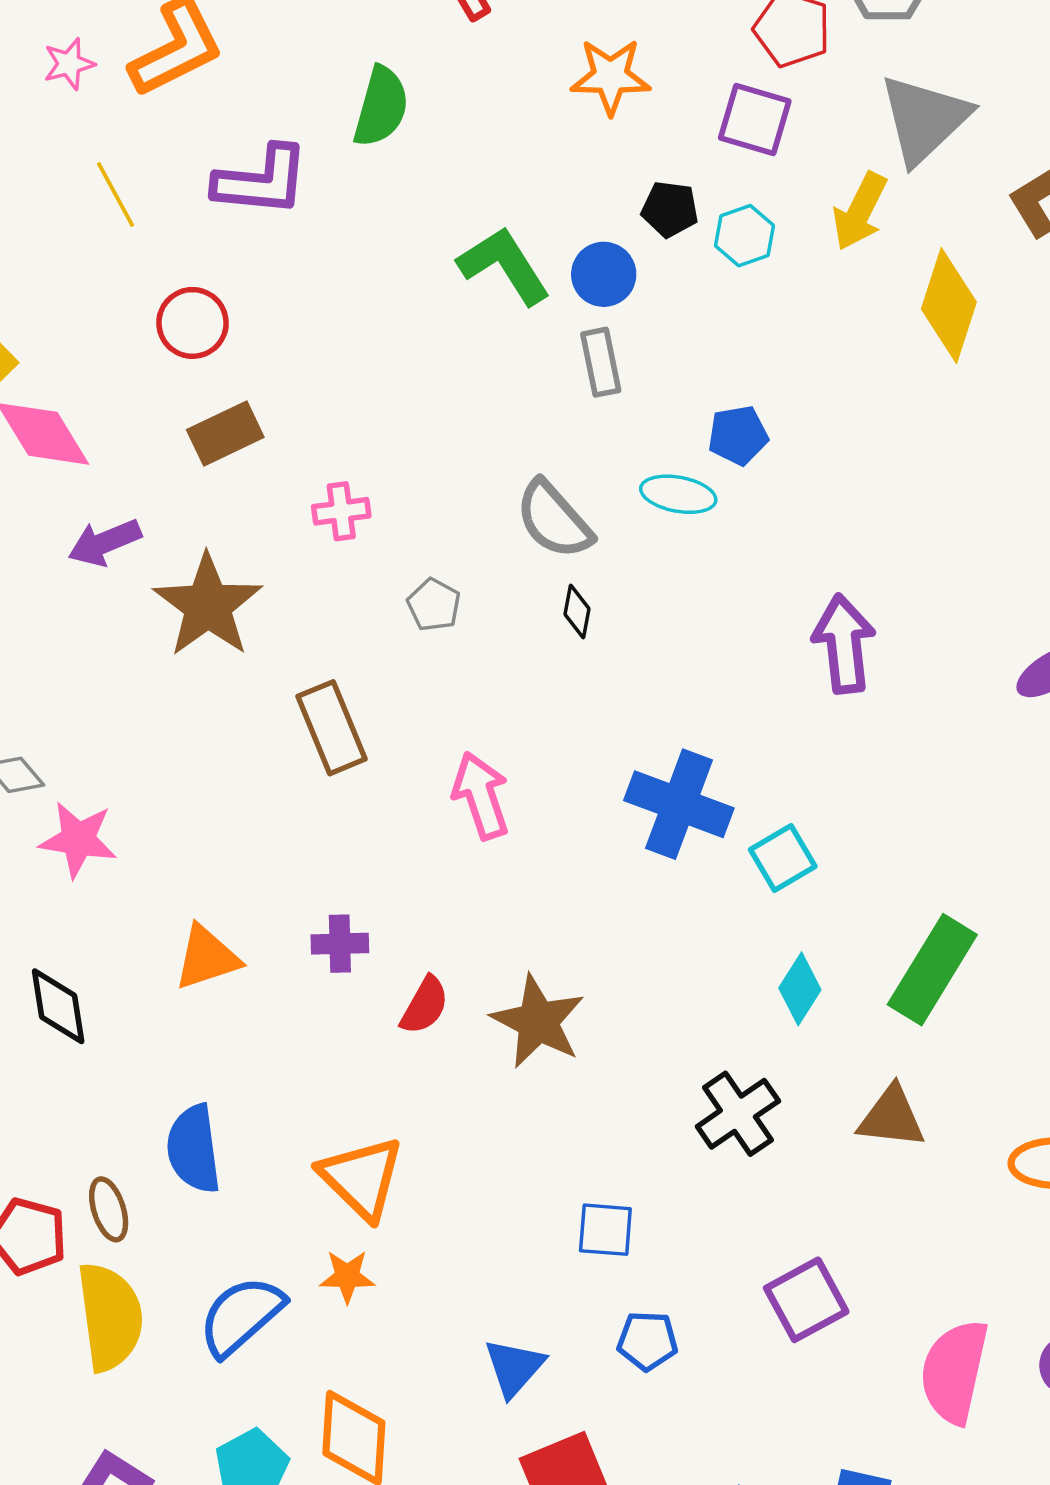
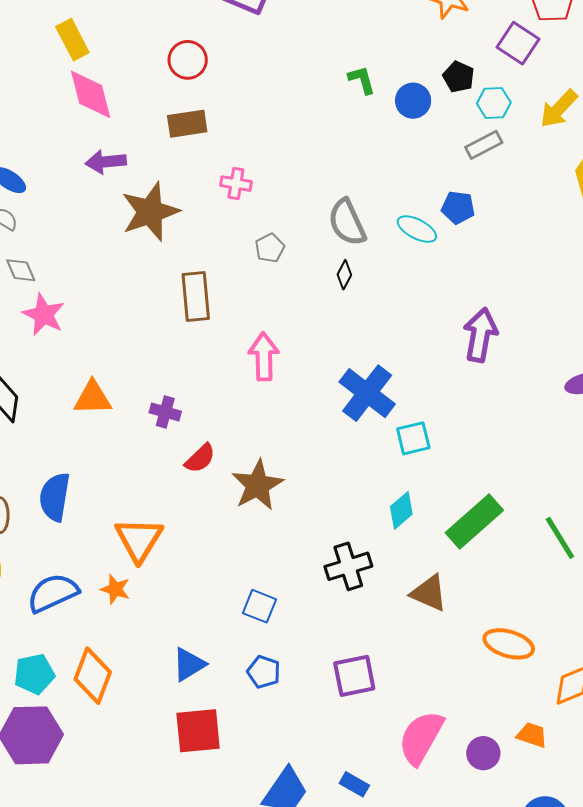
green L-shape: (504, 266) -> (362, 80), size x0.6
gray rectangle: (601, 362) -> (484, 145), moved, turned 57

